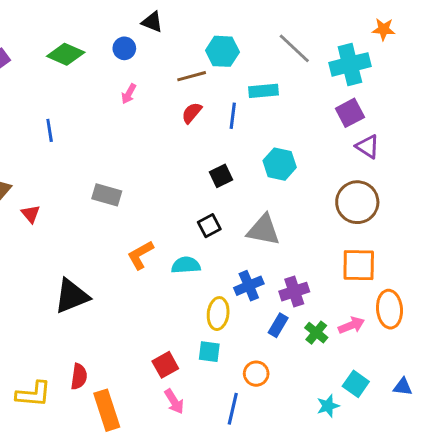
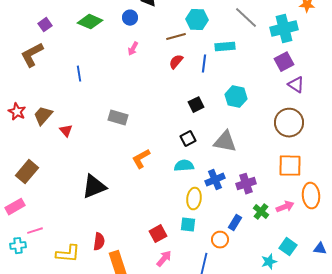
cyan semicircle: (186, 265) -> (184, 166), moved
blue rectangle: (278, 325) -> (235, 223), moved
pink arrow: (174, 401) -> (164, 259), turned -108

